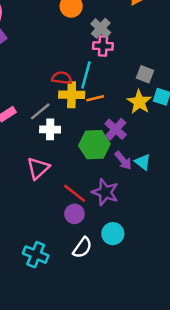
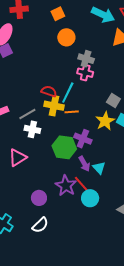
gray cross: (101, 28) -> (86, 59), turned -35
purple cross: (116, 129) -> (83, 139), turned -30
red line: (75, 193) -> (82, 185), moved
cyan circle: (113, 234) -> (90, 198), moved

